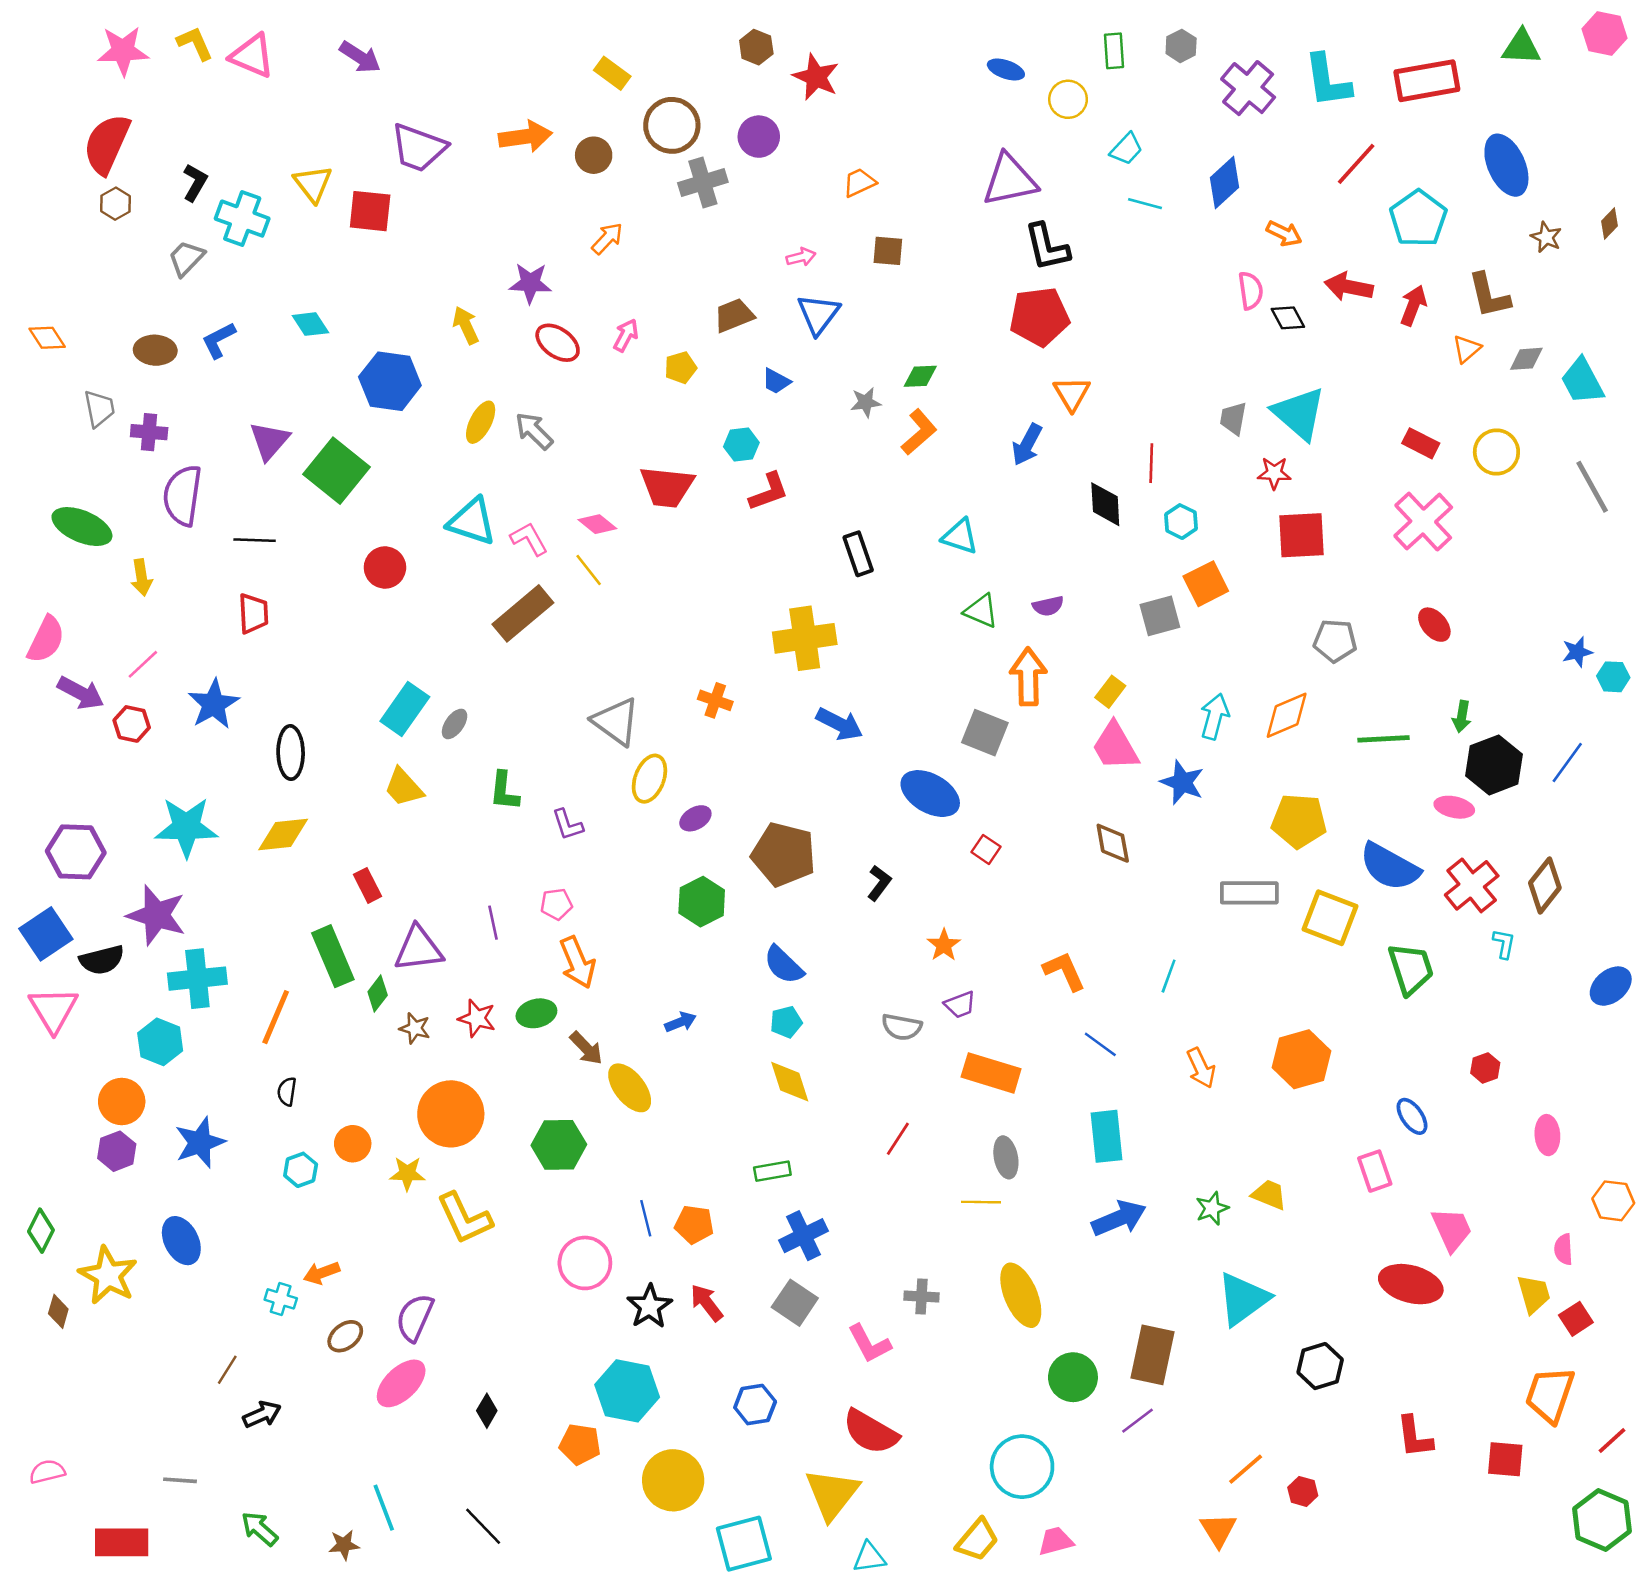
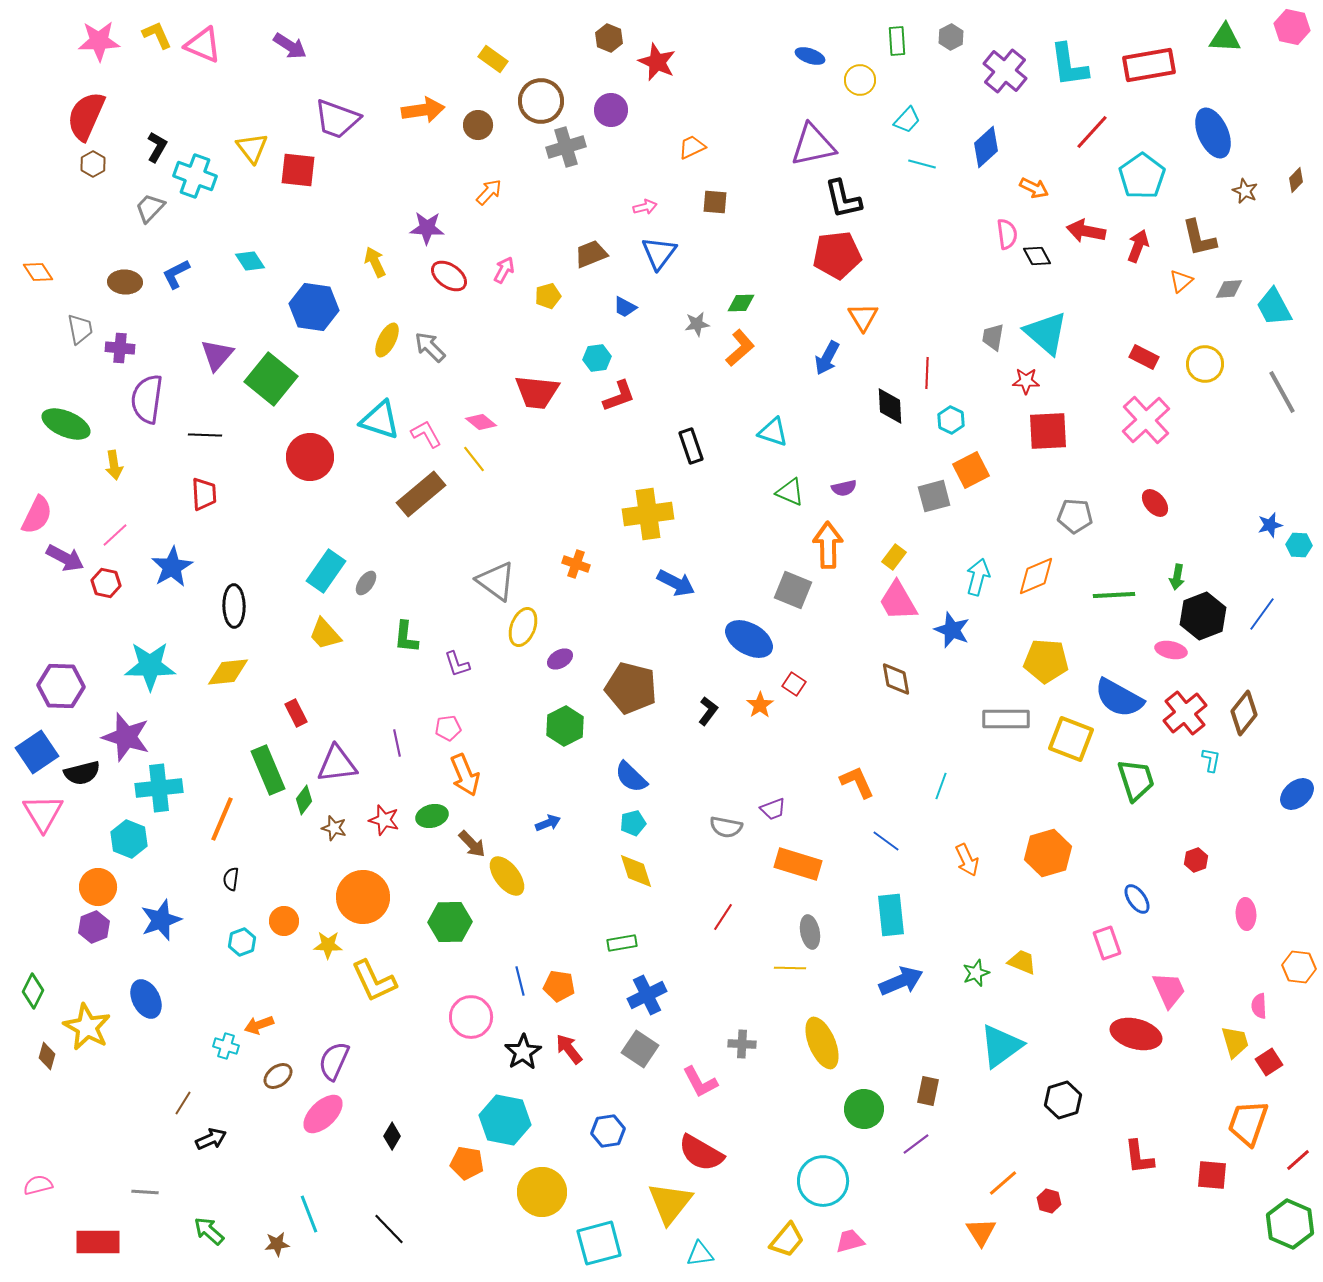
red circle: (385, 567) -> (310, 457), size x1.4
orange star: (944, 945) -> (760, 705), moved
brown rectangle: (1152, 1355) -> (928, 1091), size x0.6

